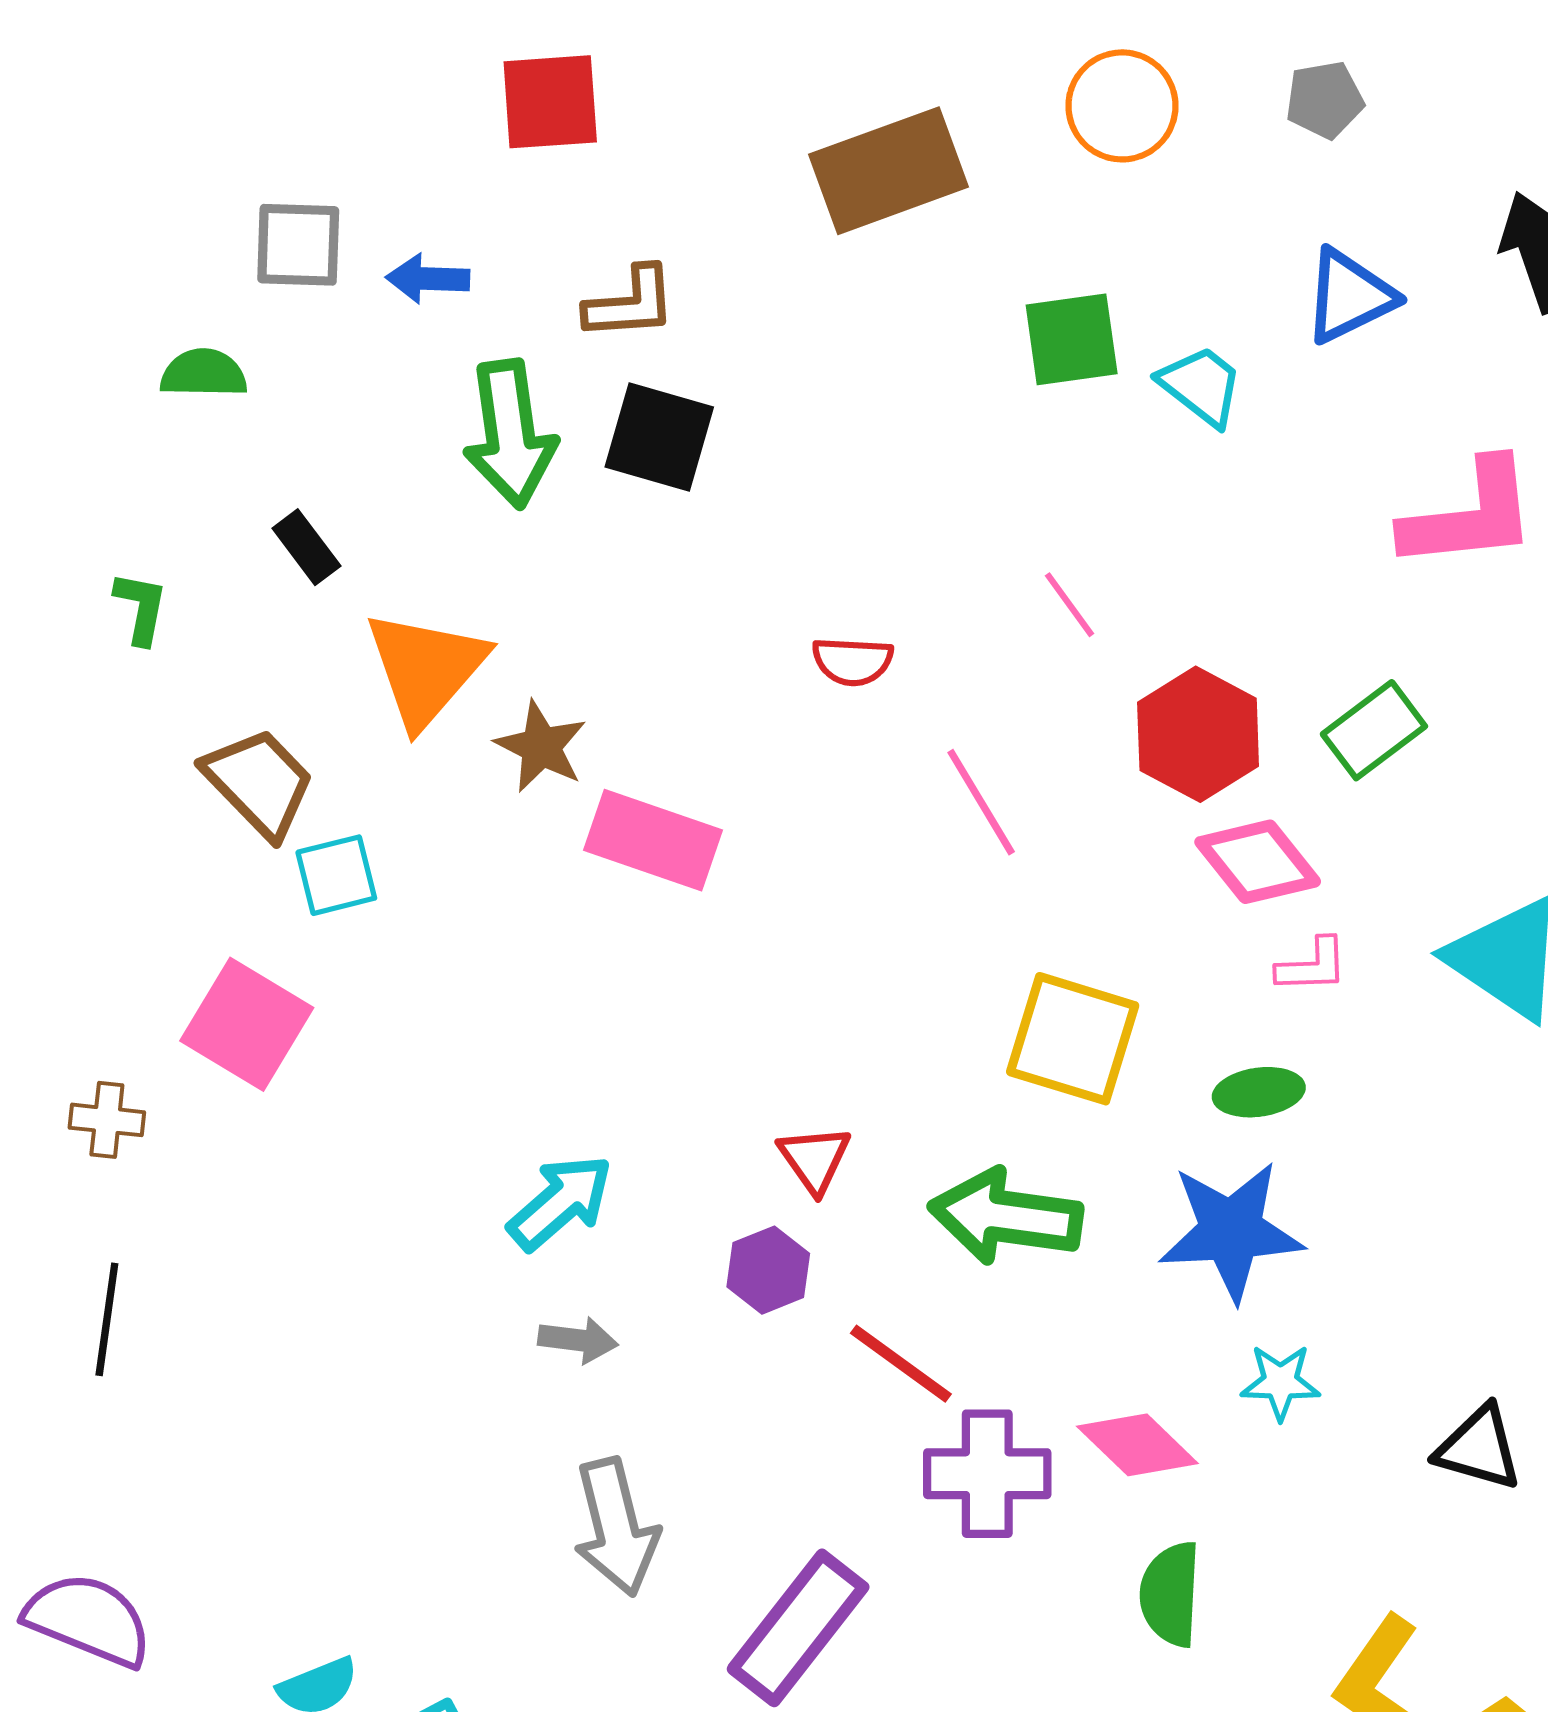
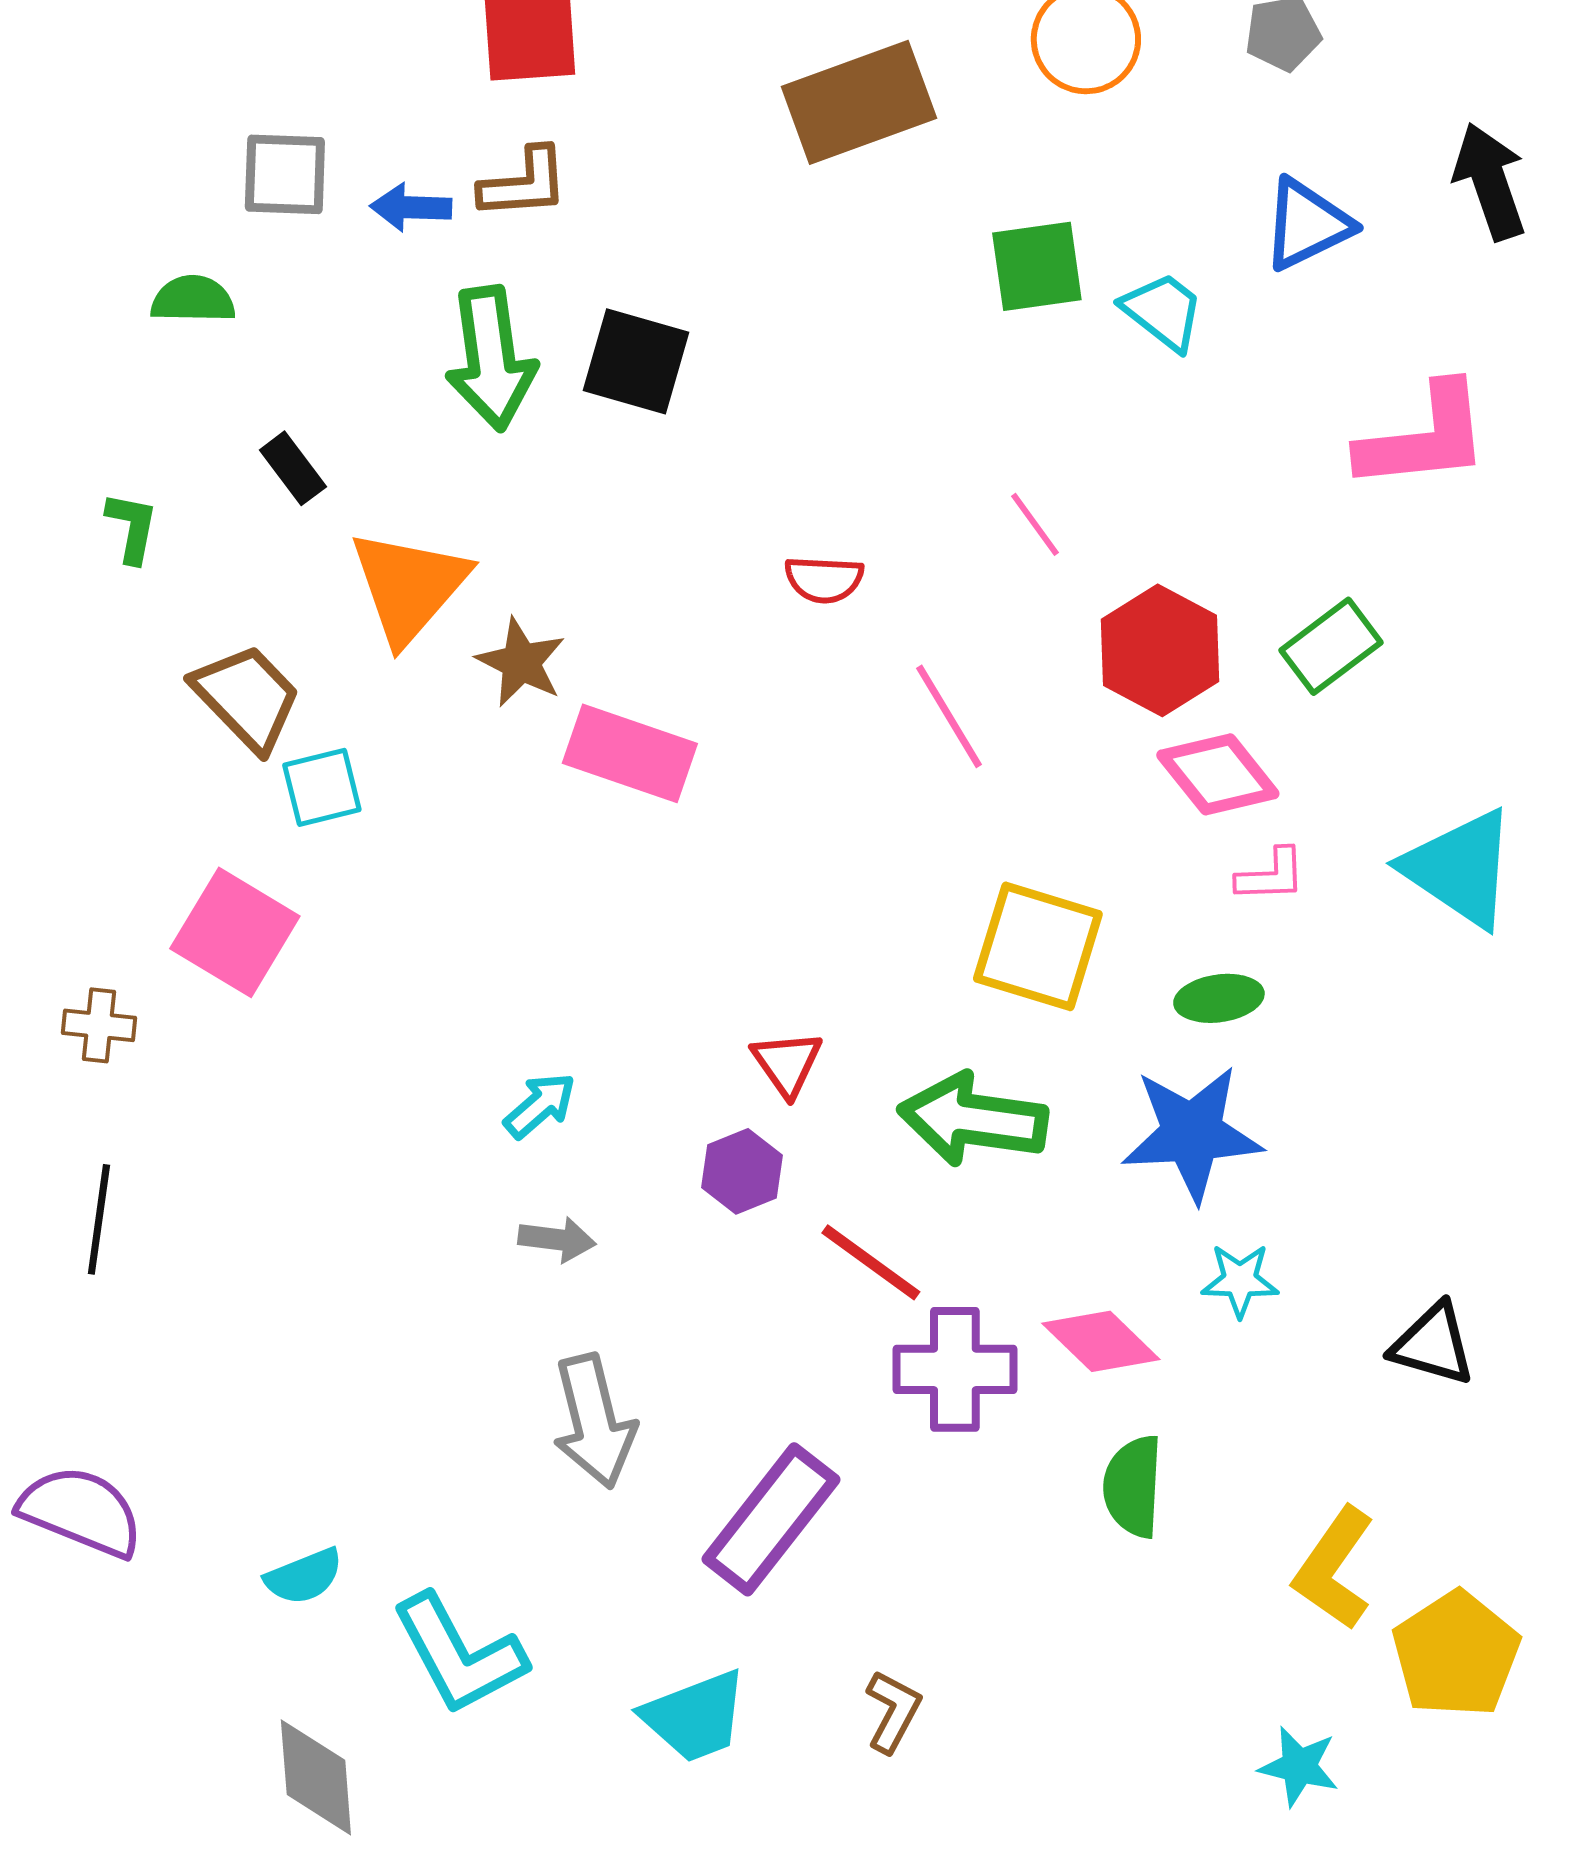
brown L-shape: (630, 303) -> (524, 183), moved
cyan arrow: (560, 1202) -> (540, 1105), size x0.7

